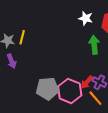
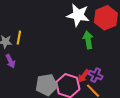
white star: (86, 18) -> (78, 15), size x1.6

